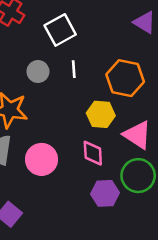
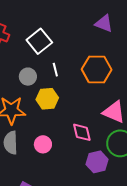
yellow hexagon: (101, 114) -> (47, 99), moved
pink circle: (42, 159) -> (43, 144), size x0.7

